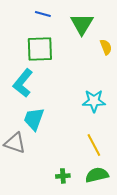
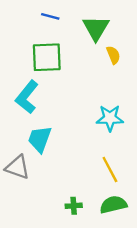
yellow semicircle: (106, 47) -> (113, 55), moved

